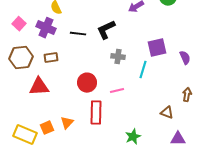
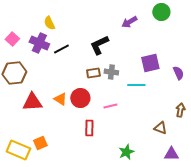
black line: (78, 34) -> (61, 49), moved, turned -35
brown rectangle: (51, 58) -> (93, 73), moved
cyan line: (143, 70) -> (136, 85), turned 72
red rectangle: (96, 113) -> (89, 128), size x0.7
orange triangle: (67, 123) -> (60, 99), moved, turned -40

